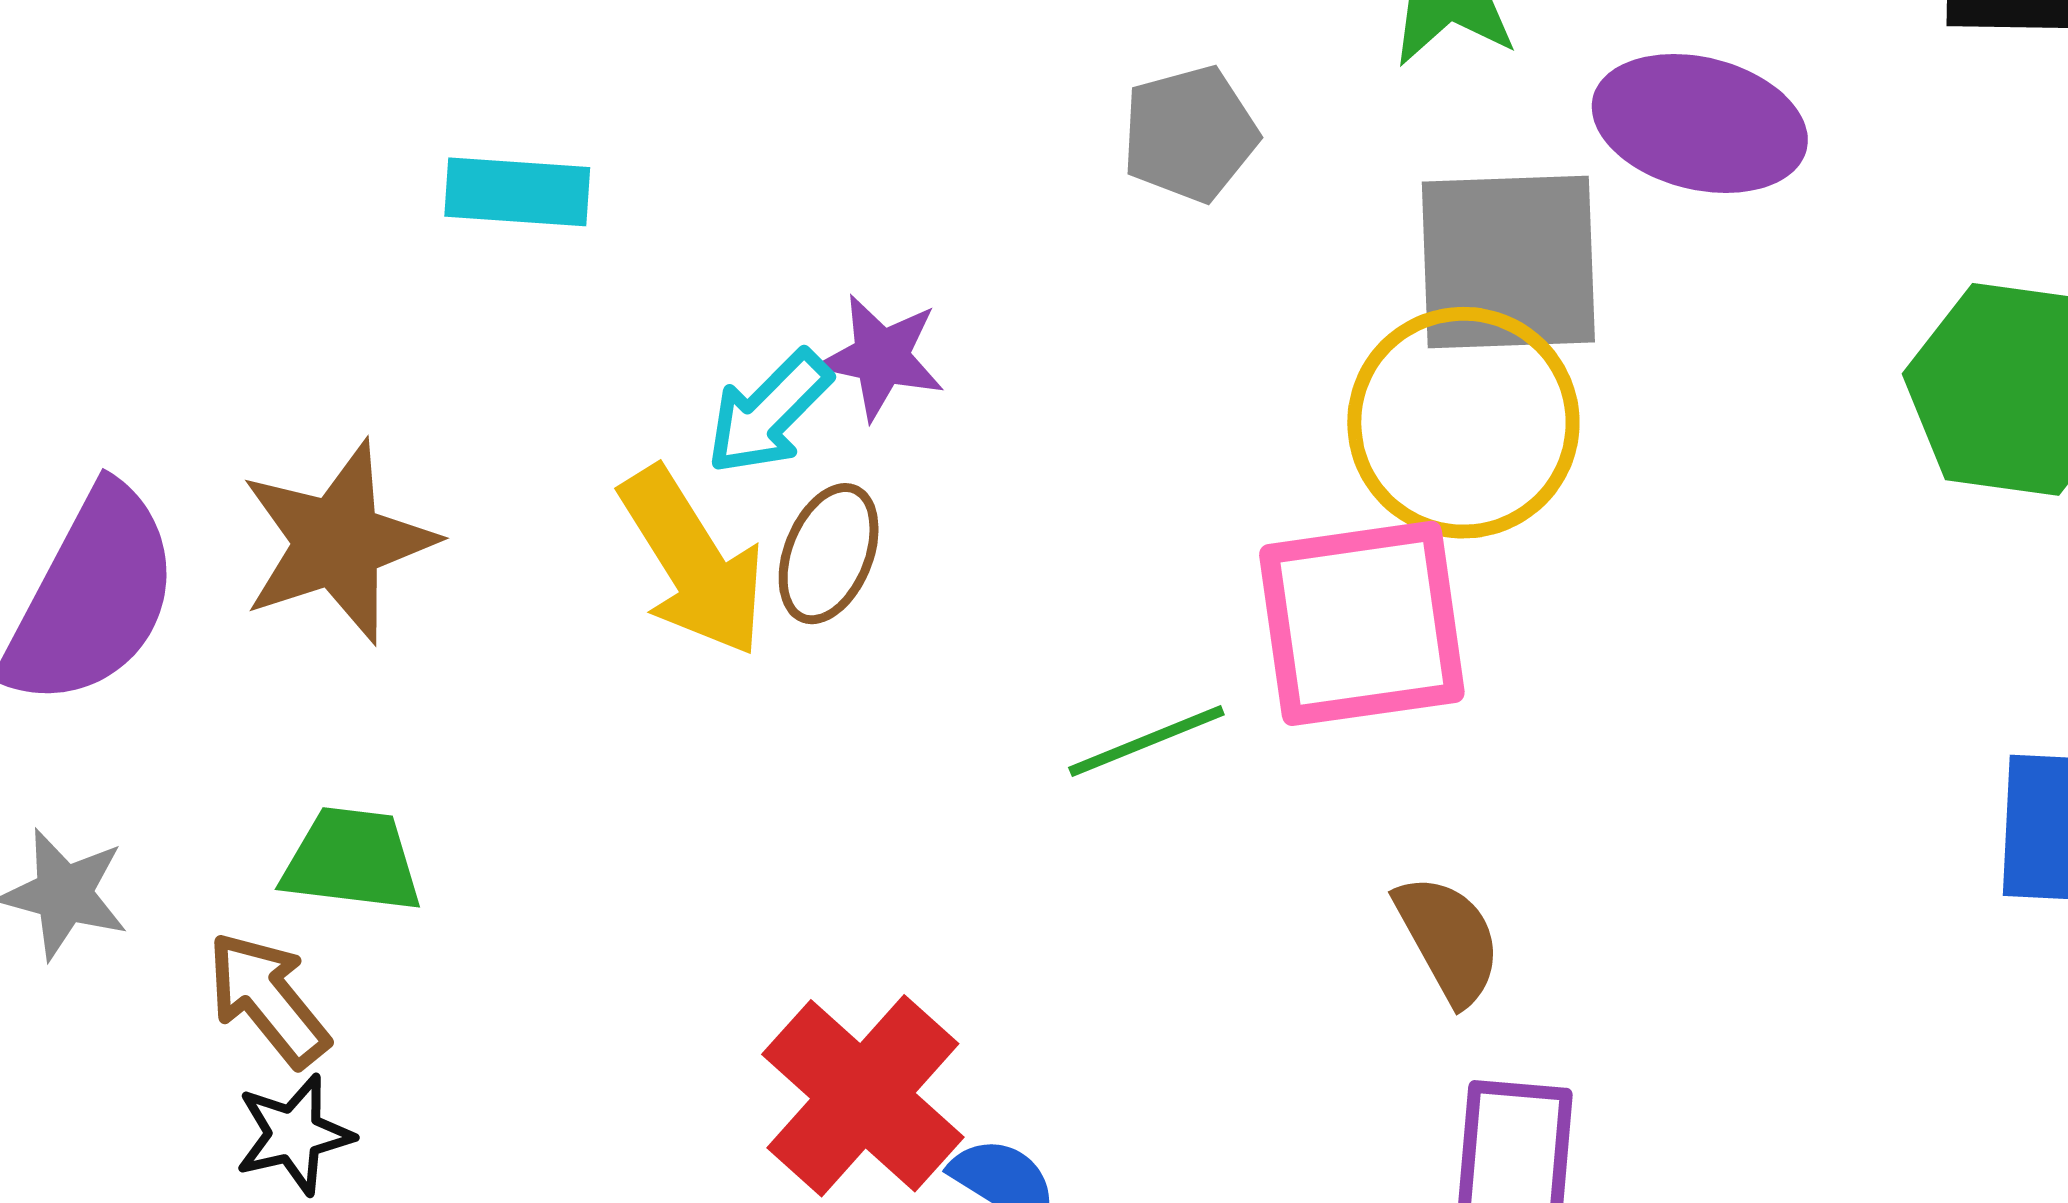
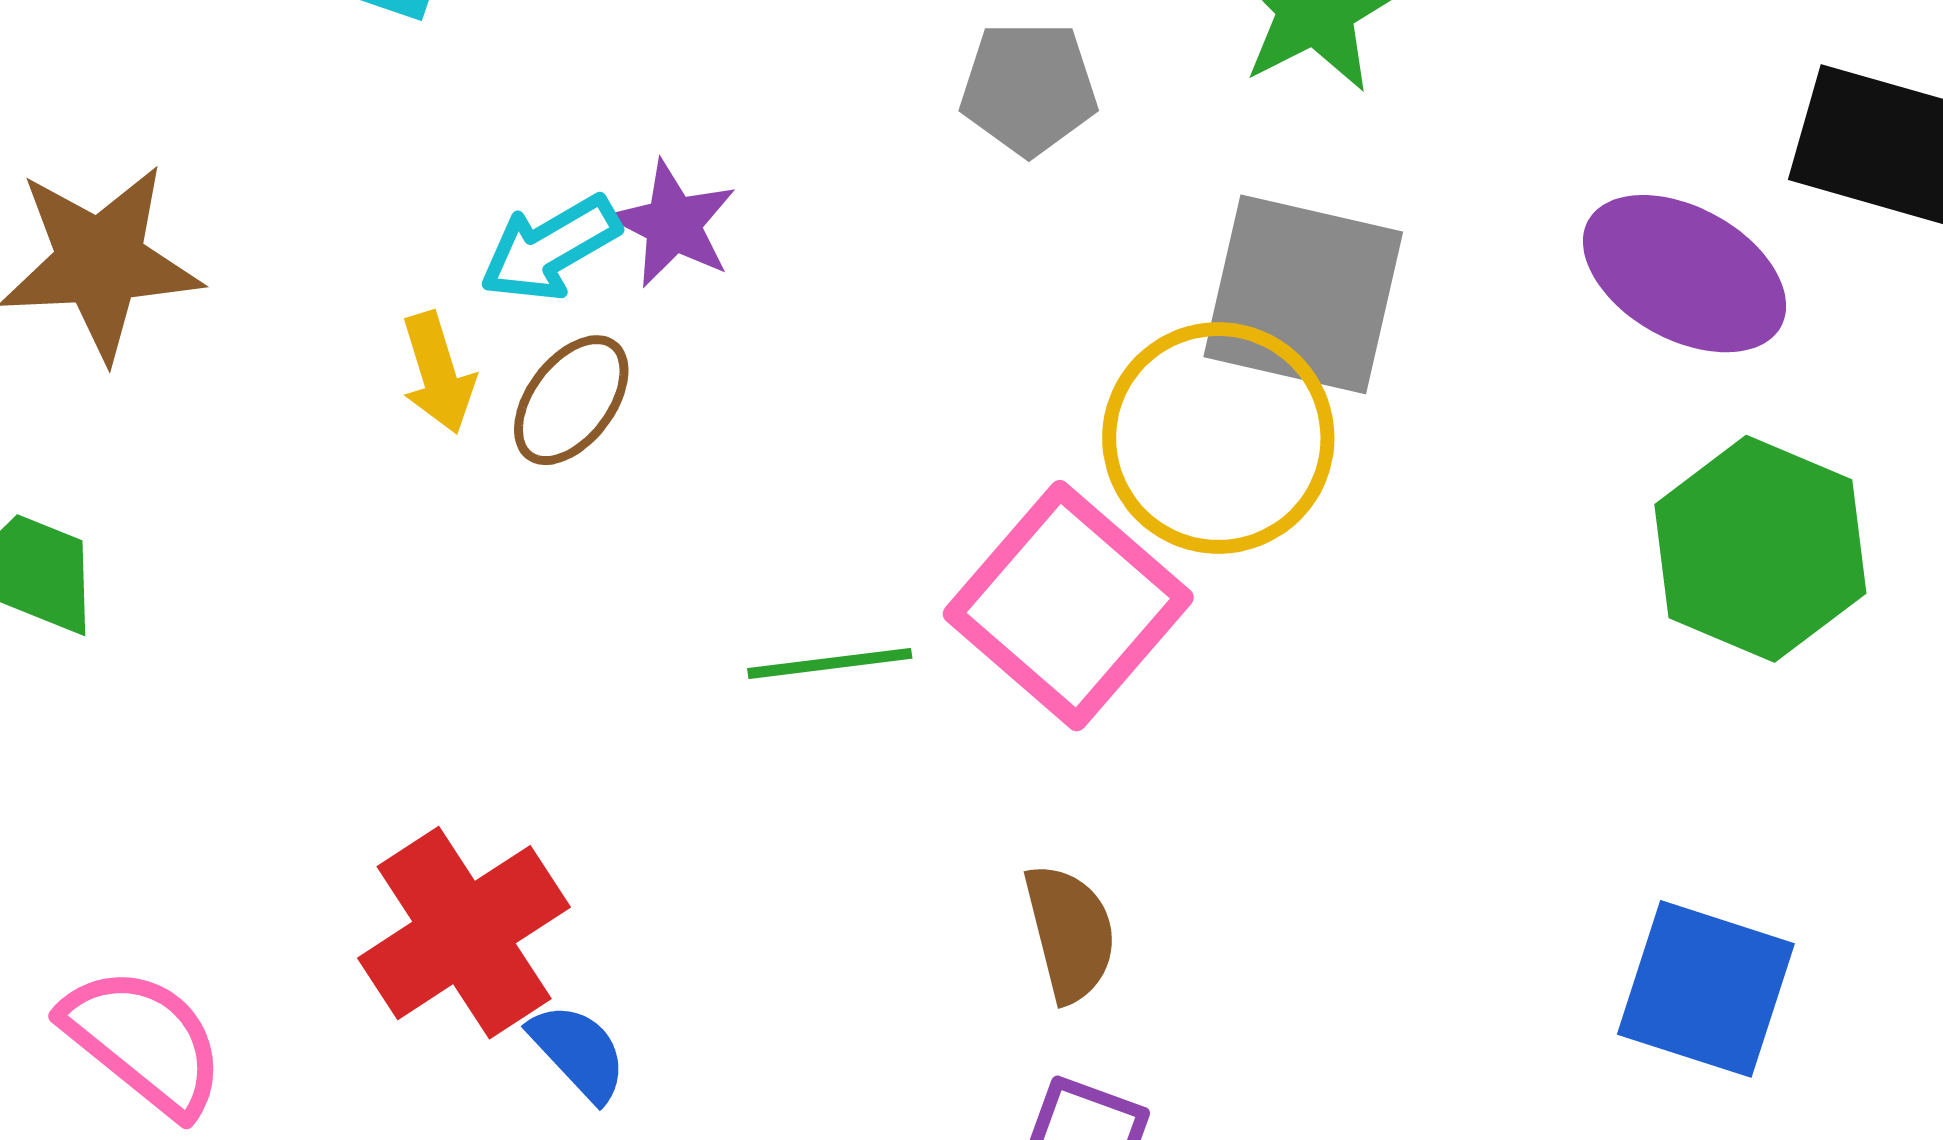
purple ellipse: (1700, 123) -> (1685, 274), moved
yellow arrow: (693, 562) -> (438, 373), size x0.6
pink square: (1362, 623) -> (1068, 606), turned 34

